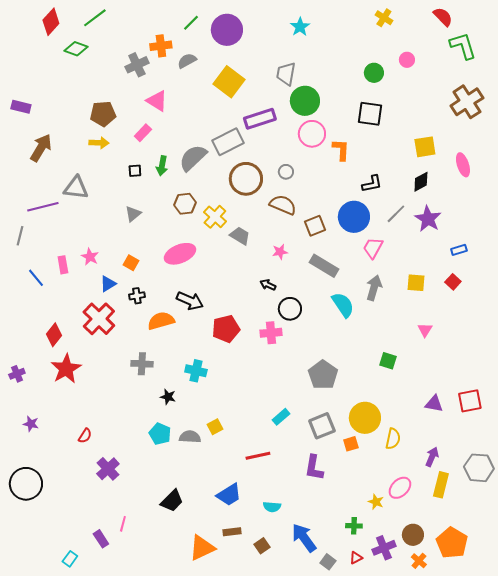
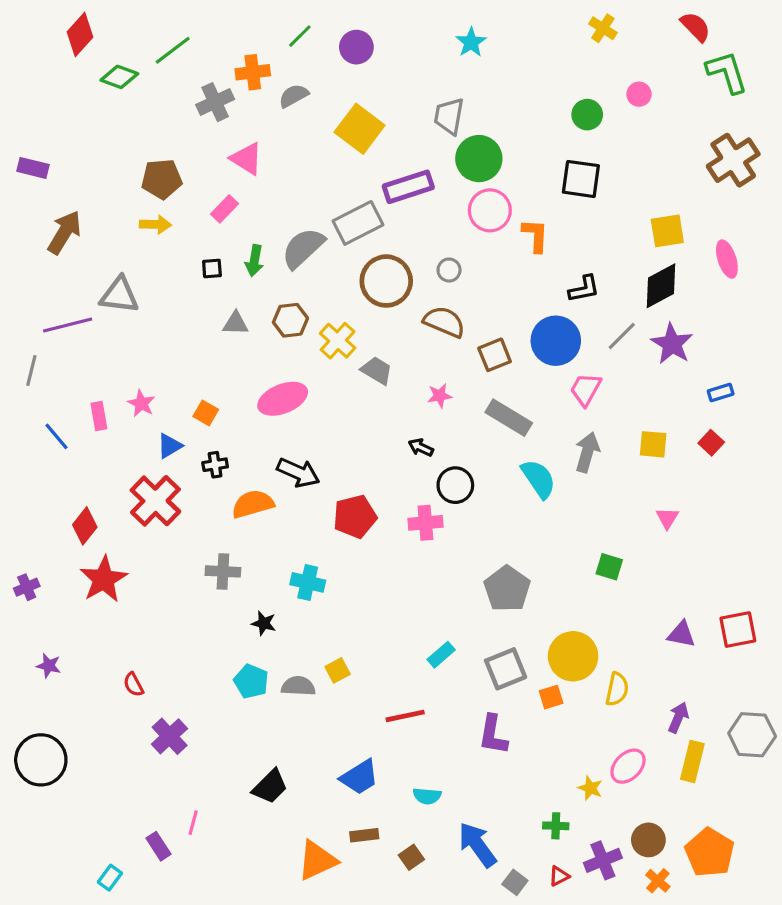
green line: (95, 18) -> (173, 50), moved
purple circle: (227, 30) -> (356, 47), size x0.7
black diamond: (421, 182) -> (661, 286), size x1.4
gray triangle: (133, 214) -> (236, 323), moved, turned 42
red semicircle: (85, 436) -> (133, 685), turned 119

